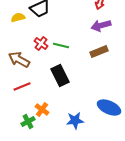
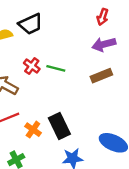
black rectangle: (60, 76) -> (59, 126), moved
orange cross: (42, 110) -> (33, 130), moved

